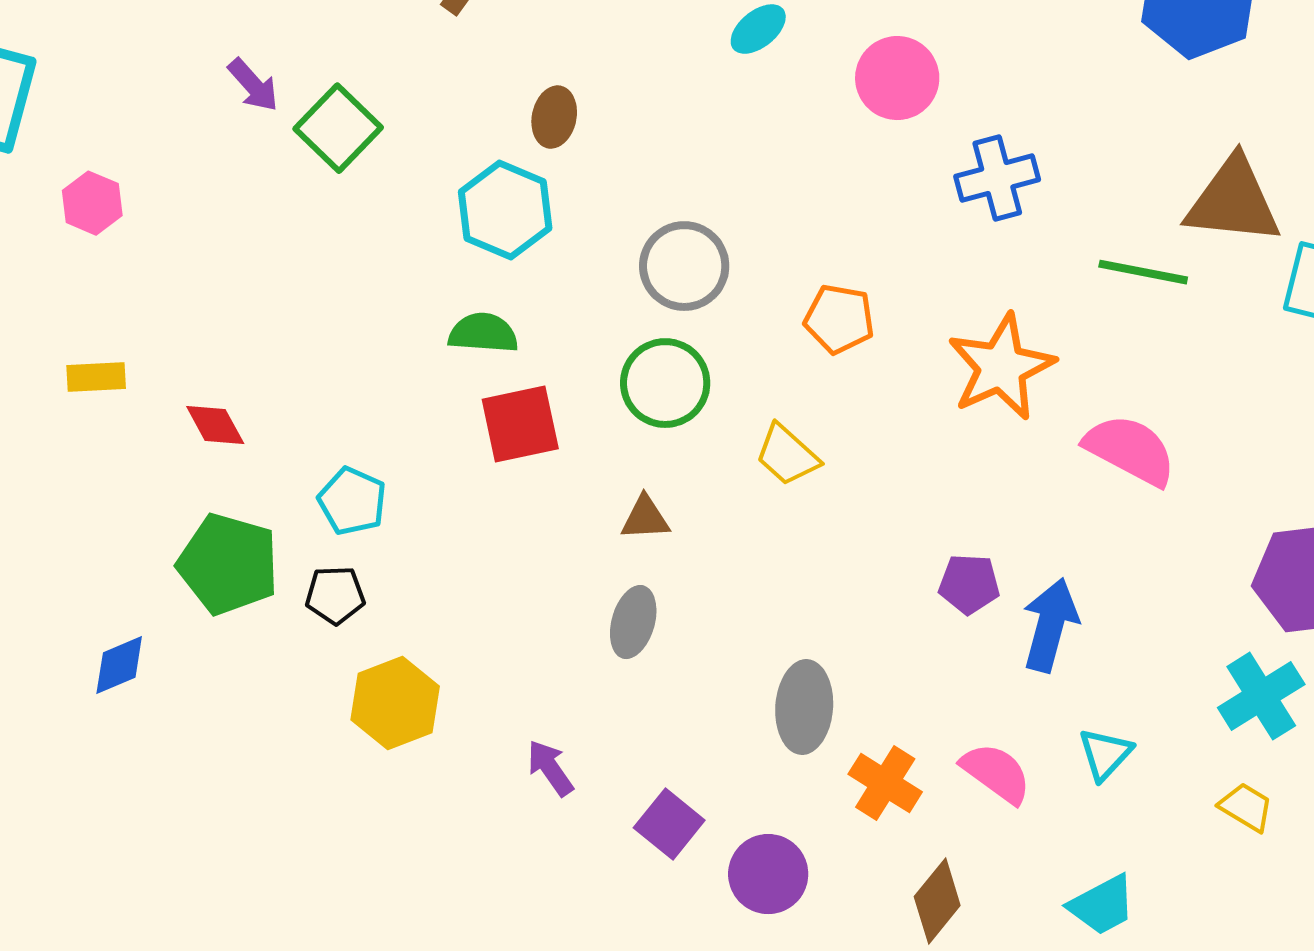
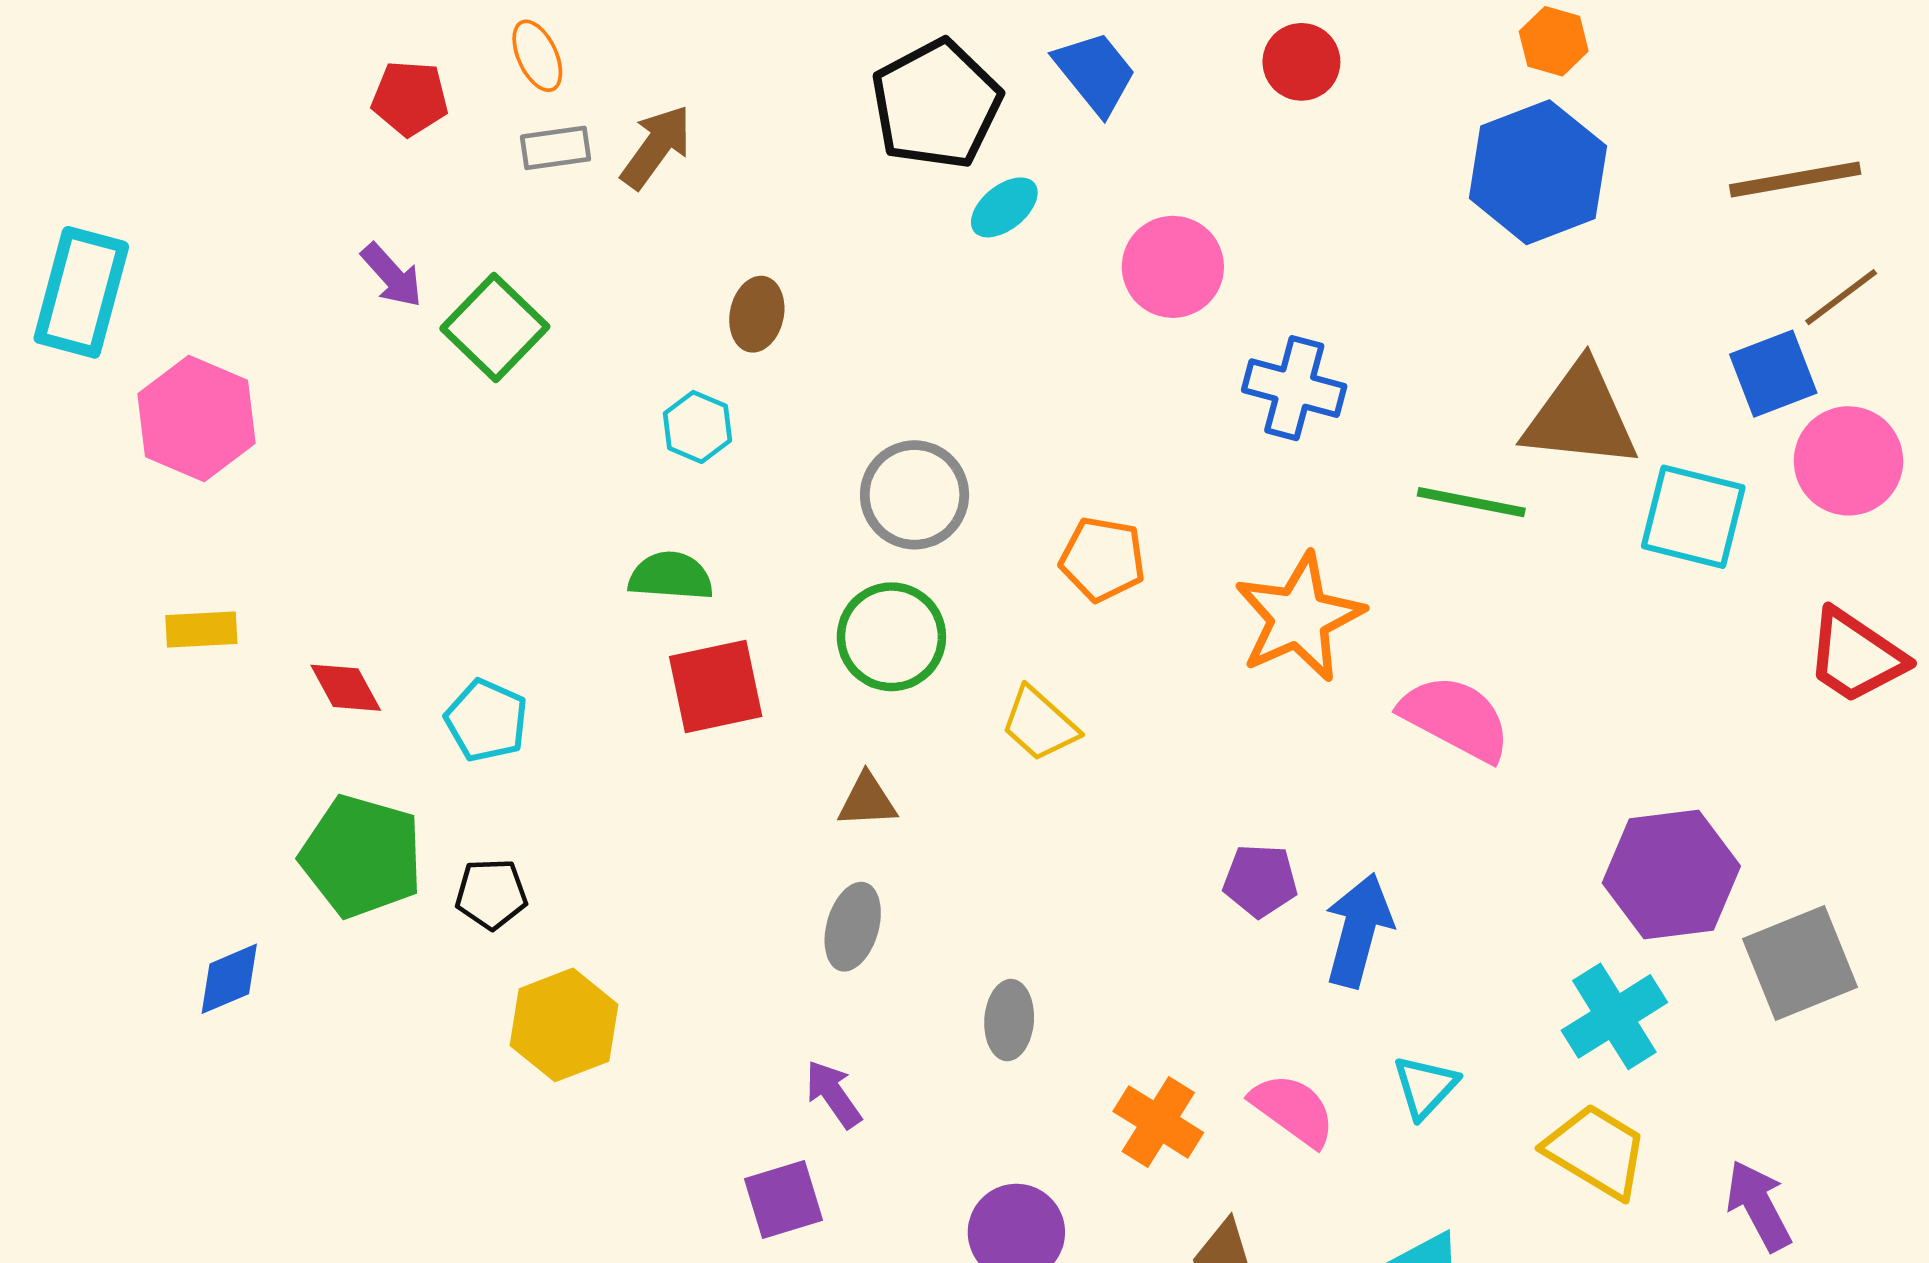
blue cross: (997, 178) -> (1294, 388), turned 30
pink hexagon: (92, 203) -> (196, 418), size x1.6
cyan hexagon: (505, 210) -> (697, 427), size x0.6
cyan pentagon: (352, 501) -> (486, 720), moved
gray ellipse: (804, 707) -> (1009, 1020), moved, size x0.7
purple arrow: (550, 768) -> (833, 1094), moved
yellow trapezoid: (1246, 807) -> (1596, 1151), size x1.6
purple square: (669, 824) -> (784, 1200), moved, turned 34

